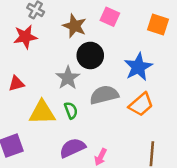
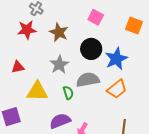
brown star: (75, 26) -> (59, 32), moved
black circle: (90, 55) -> (91, 49), moved
green semicircle: (71, 110) -> (68, 93), moved

